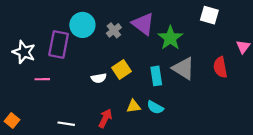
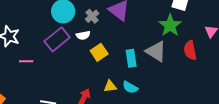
green star: (170, 38) -> (170, 25), moved
purple rectangle: (59, 44) -> (57, 39), moved, turned 40
white semicircle: (99, 78) -> (83, 35), moved

